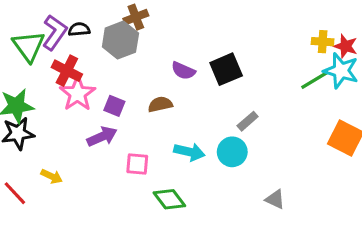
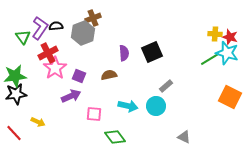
green triangle: (29, 46) -> (23, 37), size x0.7
red cross: (67, 71) -> (48, 53), turned 36
purple semicircle: (183, 71) -> (124, 53), turned -119

